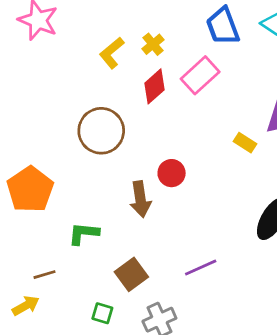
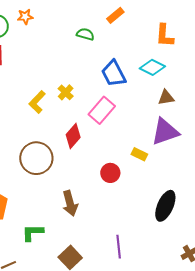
red diamond: (155, 86) -> (73, 136), moved
red circle: (172, 173) -> (110, 173), moved
purple line: (201, 268) -> (119, 247), turned -65

